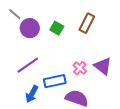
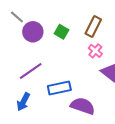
pink cross: (80, 68) -> (95, 51), moved
blue arrow: (32, 94) -> (23, 102), moved

